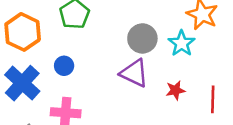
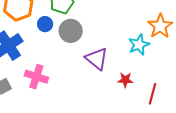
gray circle: (142, 38) -> (71, 31), moved
blue circle: (64, 66) -> (45, 24), moved

